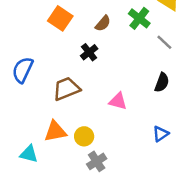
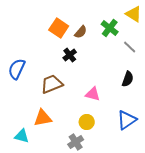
orange square: (60, 18) -> (59, 28), moved
blue triangle: (161, 134) -> (127, 120), size x1.5
yellow circle: (84, 136) -> (87, 122), moved

